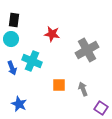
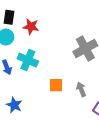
red star: (52, 34) -> (31, 27), moved

